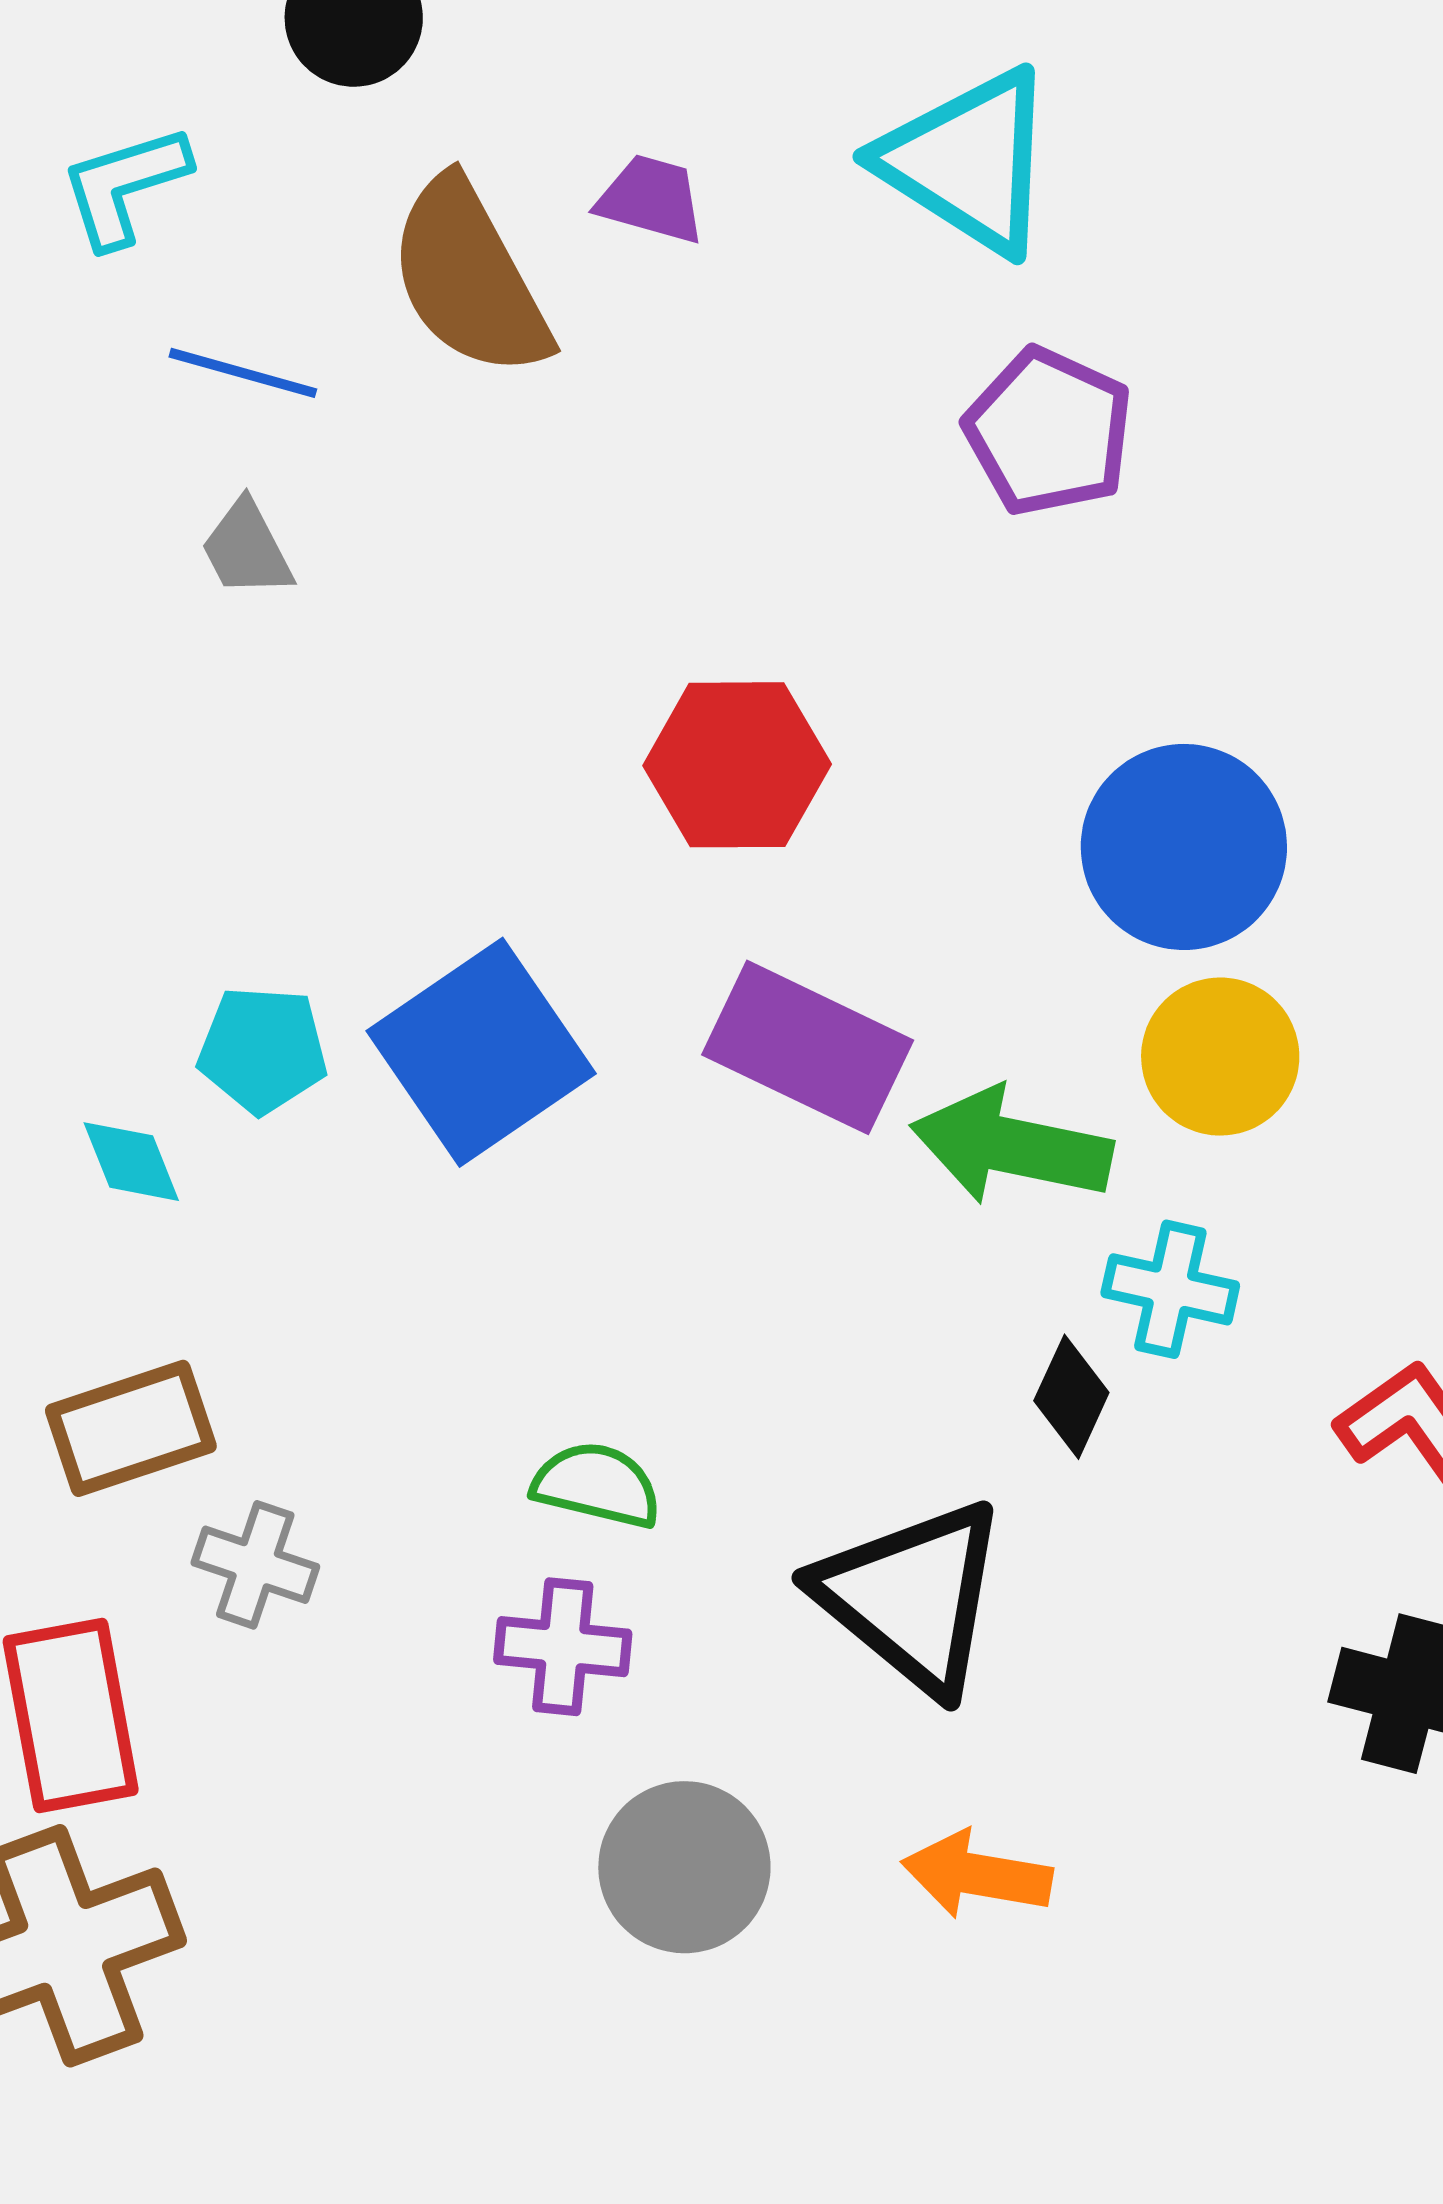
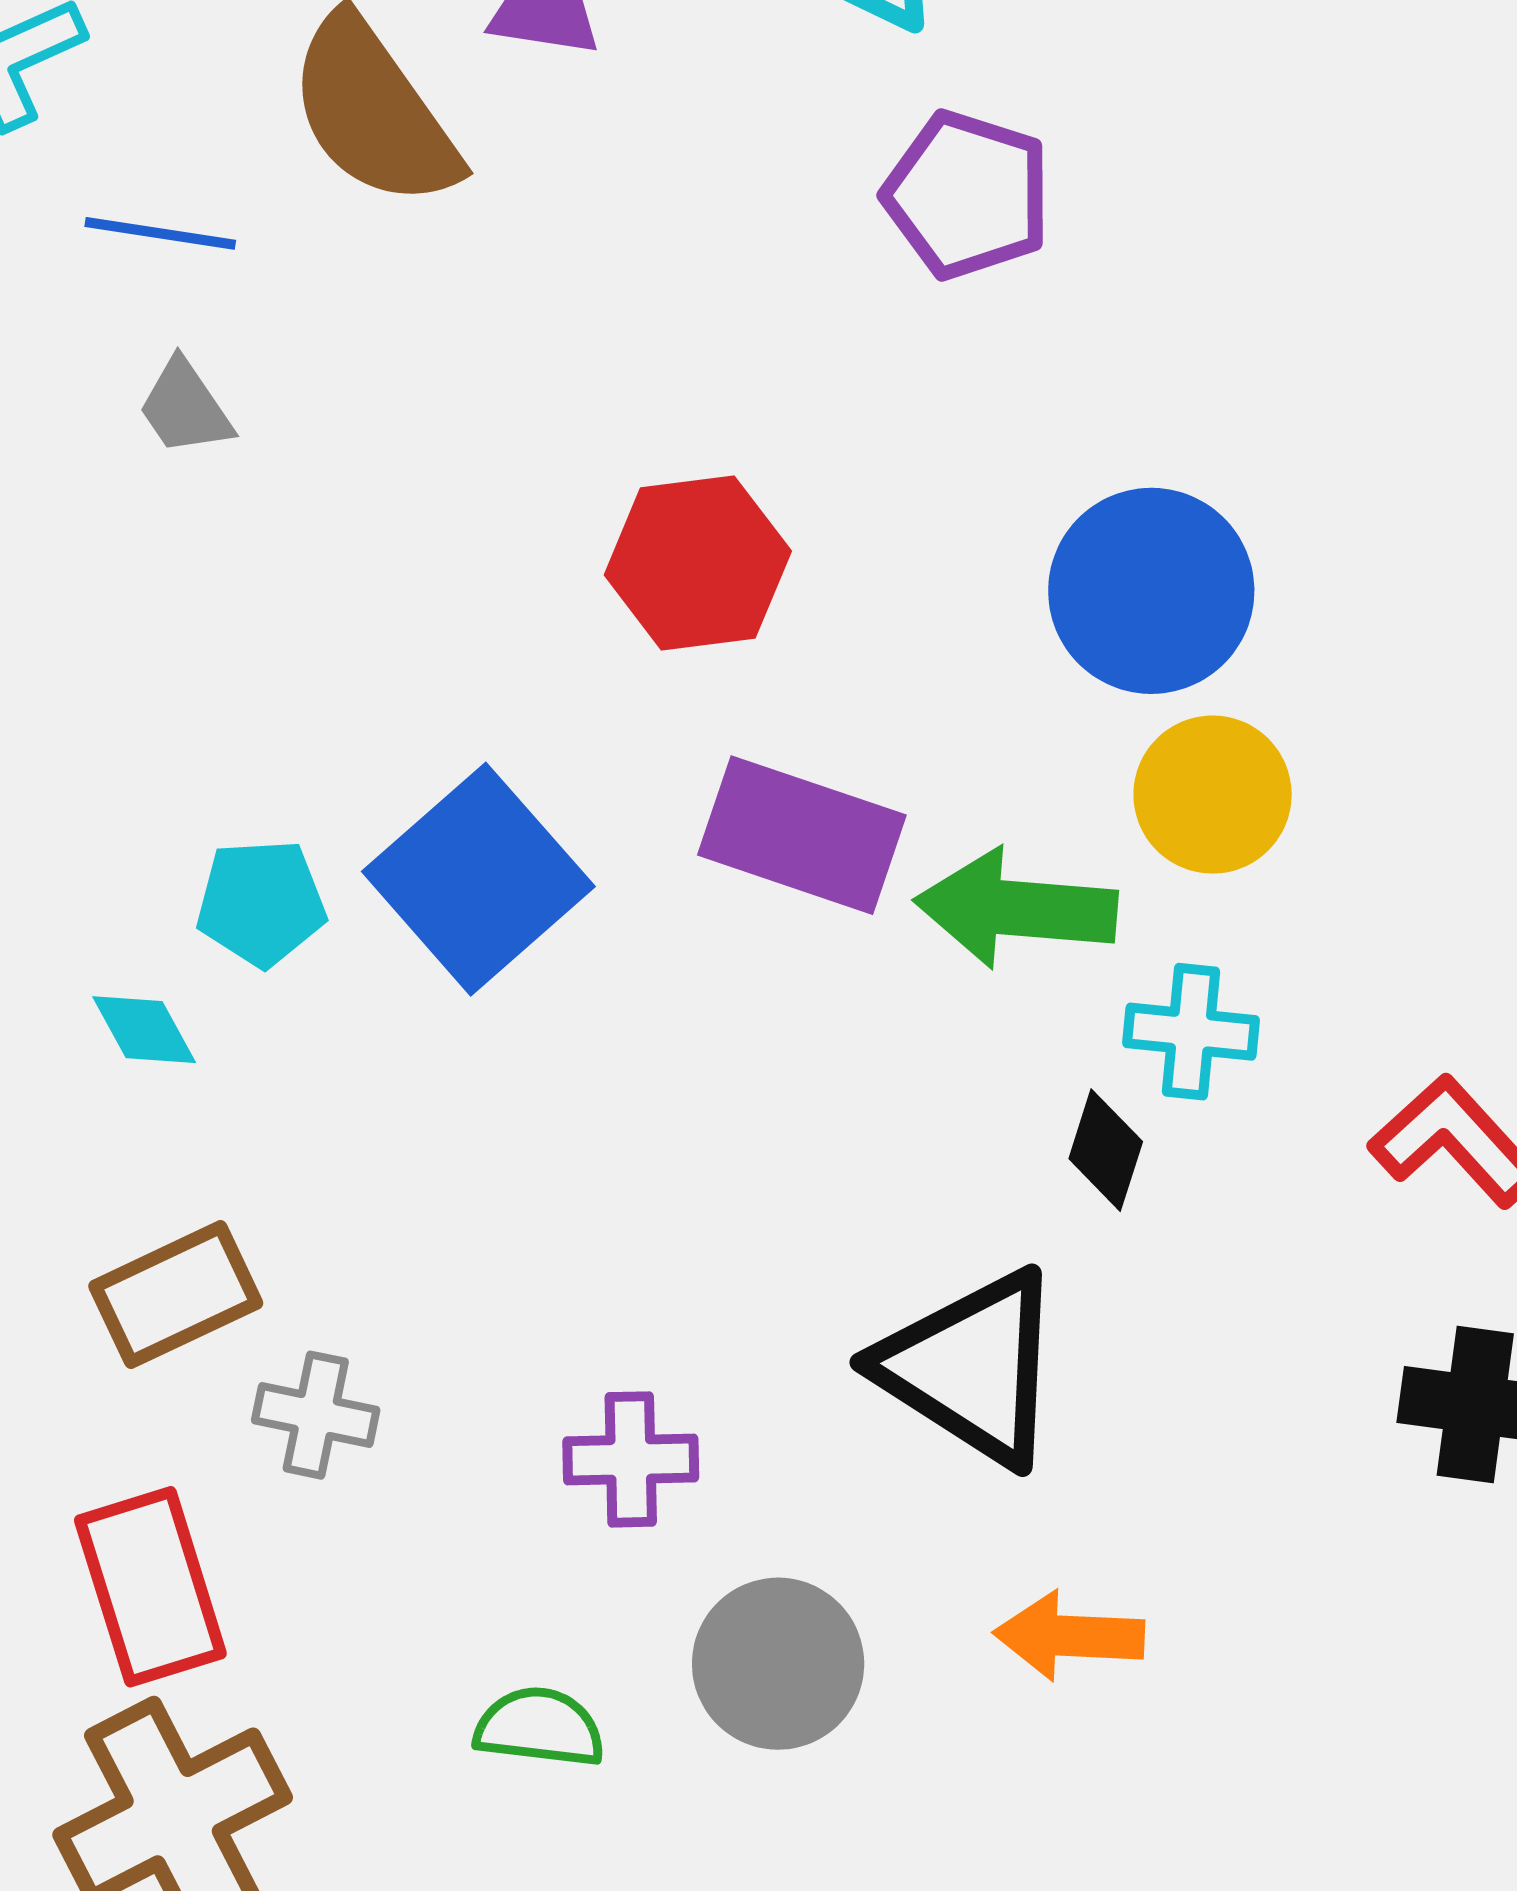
green semicircle: (597, 1485) -> (539, 1727), moved

